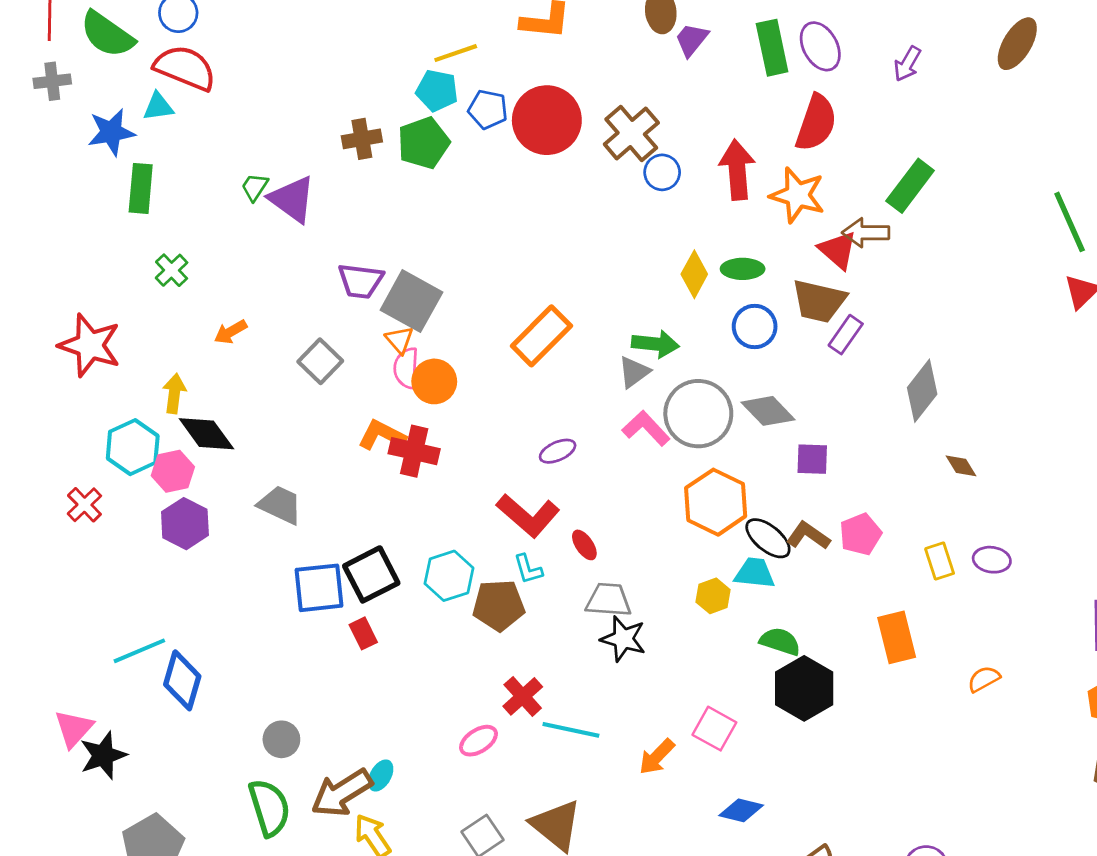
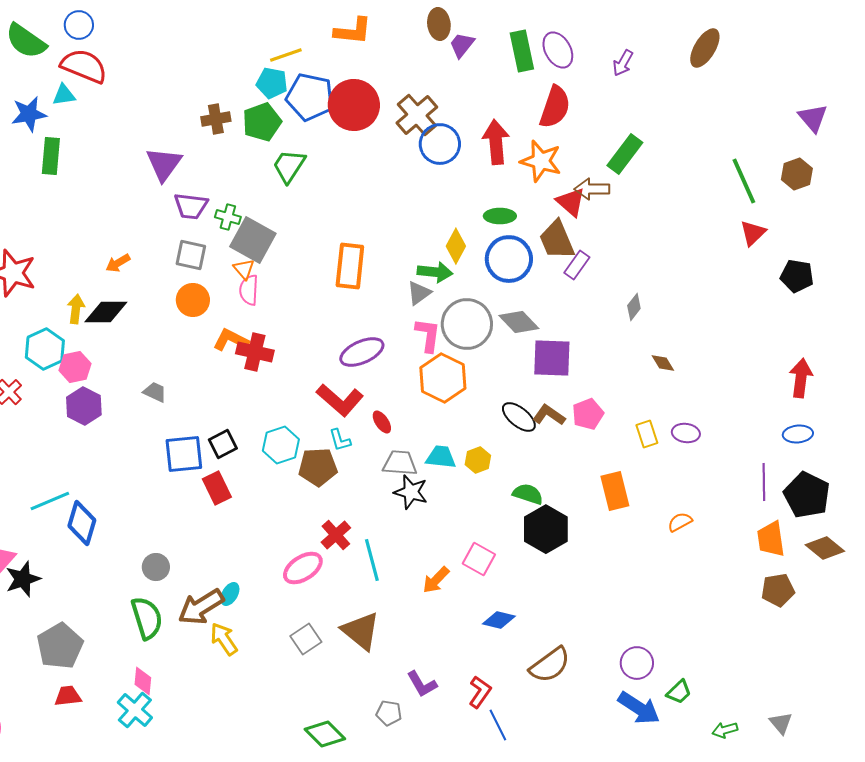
blue pentagon: (488, 109) -> (310, 97), size x1.6
blue circle: (662, 172) -> (440, 144), size x1.5
green trapezoid: (255, 187) -> (289, 166), moved, size x1.6
purple triangle: (292, 199) -> (164, 164), turned 30
green cross: (172, 270) -> (228, 217), moved, turned -30
yellow diamond: (694, 274) -> (456, 246), moved
purple trapezoid: (361, 281) -> (191, 206), moved
brown trapezoid: (819, 301) -> (557, 240), turned 54
blue circle: (755, 326) -> (509, 259), size x1.4
orange rectangle: (541, 336) -> (350, 266), turned -39
gray square: (320, 361) -> (191, 255), moved, turned -32
orange circle: (434, 381) -> (193, 300), moved
gray diamond: (922, 391) -> (634, 307), size x0.6
pink L-shape: (646, 428) -> (428, 335), turned 51
black diamond: (206, 434) -> (106, 312), moved, turned -54
purple ellipse: (558, 451) -> (362, 352), size x1.6
purple square: (812, 459) -> (552, 358), size x1.6
orange hexagon: (716, 502) -> (443, 378), moved
gray trapezoid: (280, 505) -> (155, 392), size x0.7
cyan trapezoid: (755, 573) -> (441, 457), moved
black square: (371, 574) -> (223, 444), size x0.7
red rectangle: (363, 633) -> (217, 488), size x1.4
cyan line: (571, 730) -> (372, 560), turned 63
pink ellipse: (478, 741) -> (303, 568), size x1.4

